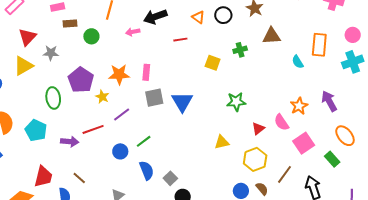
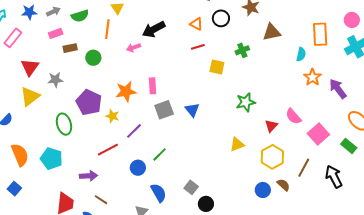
red line: (180, 40) -> (198, 47), moved
cyan semicircle: (298, 62) -> (301, 54), turned -128
blue triangle: (182, 102) -> (192, 110), size x0.7
orange star: (299, 106) -> (312, 77), moved
purple arrow: (70, 142) -> (88, 176), moved
blue semicircle: (147, 170) -> (159, 193), moved

